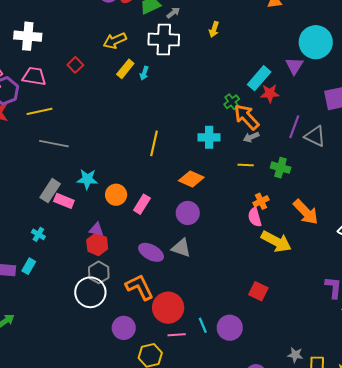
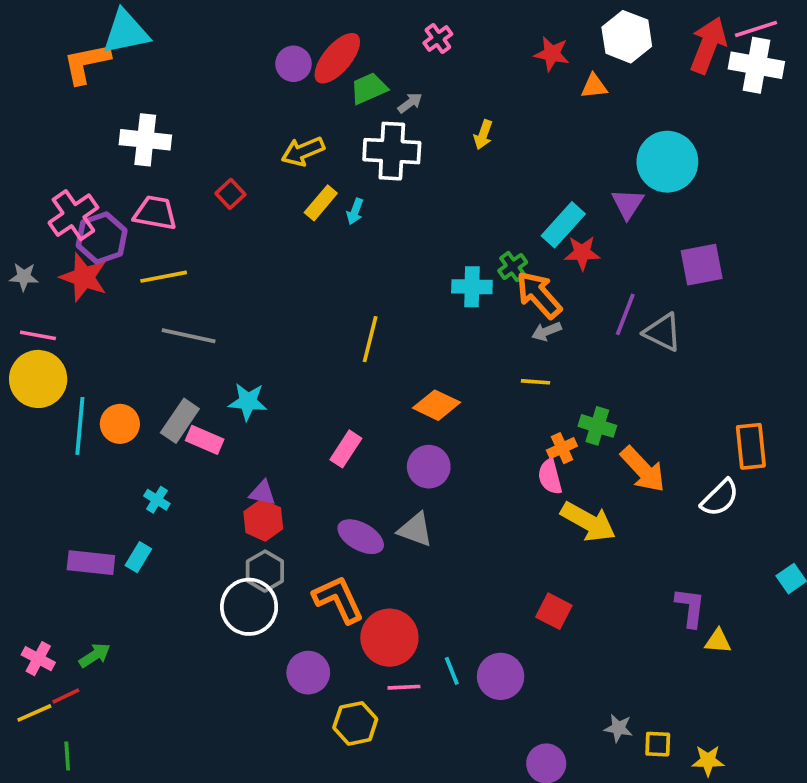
cyan cross: (209, 137) -> (472, 287), moved
green cross: (281, 168) -> (597, 426), moved
orange circle: (116, 195) -> (120, 424), moved

